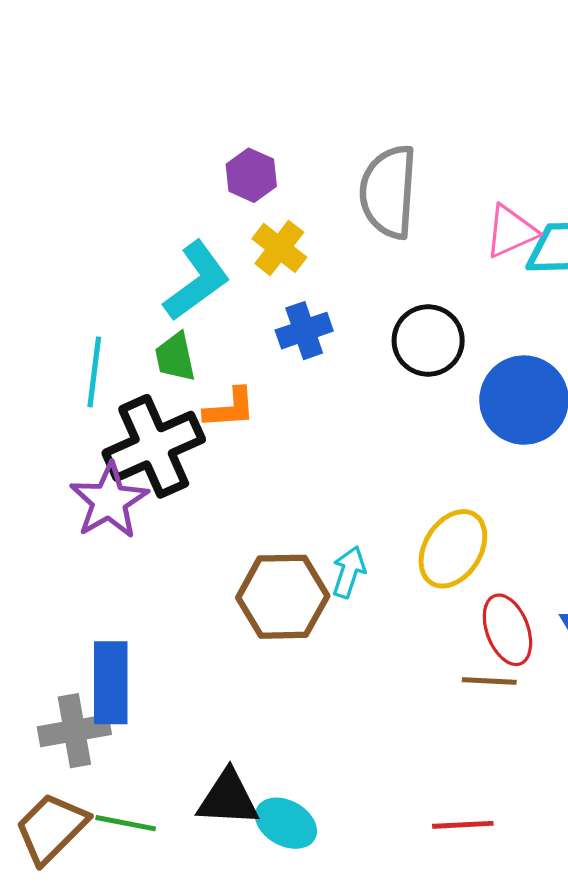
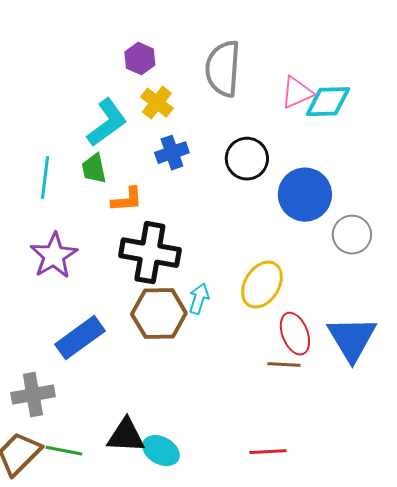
black cross: (154, 446) -> (150, 253), moved, turned 34
blue rectangle: (111, 683) -> (80, 338), moved, turned 54

